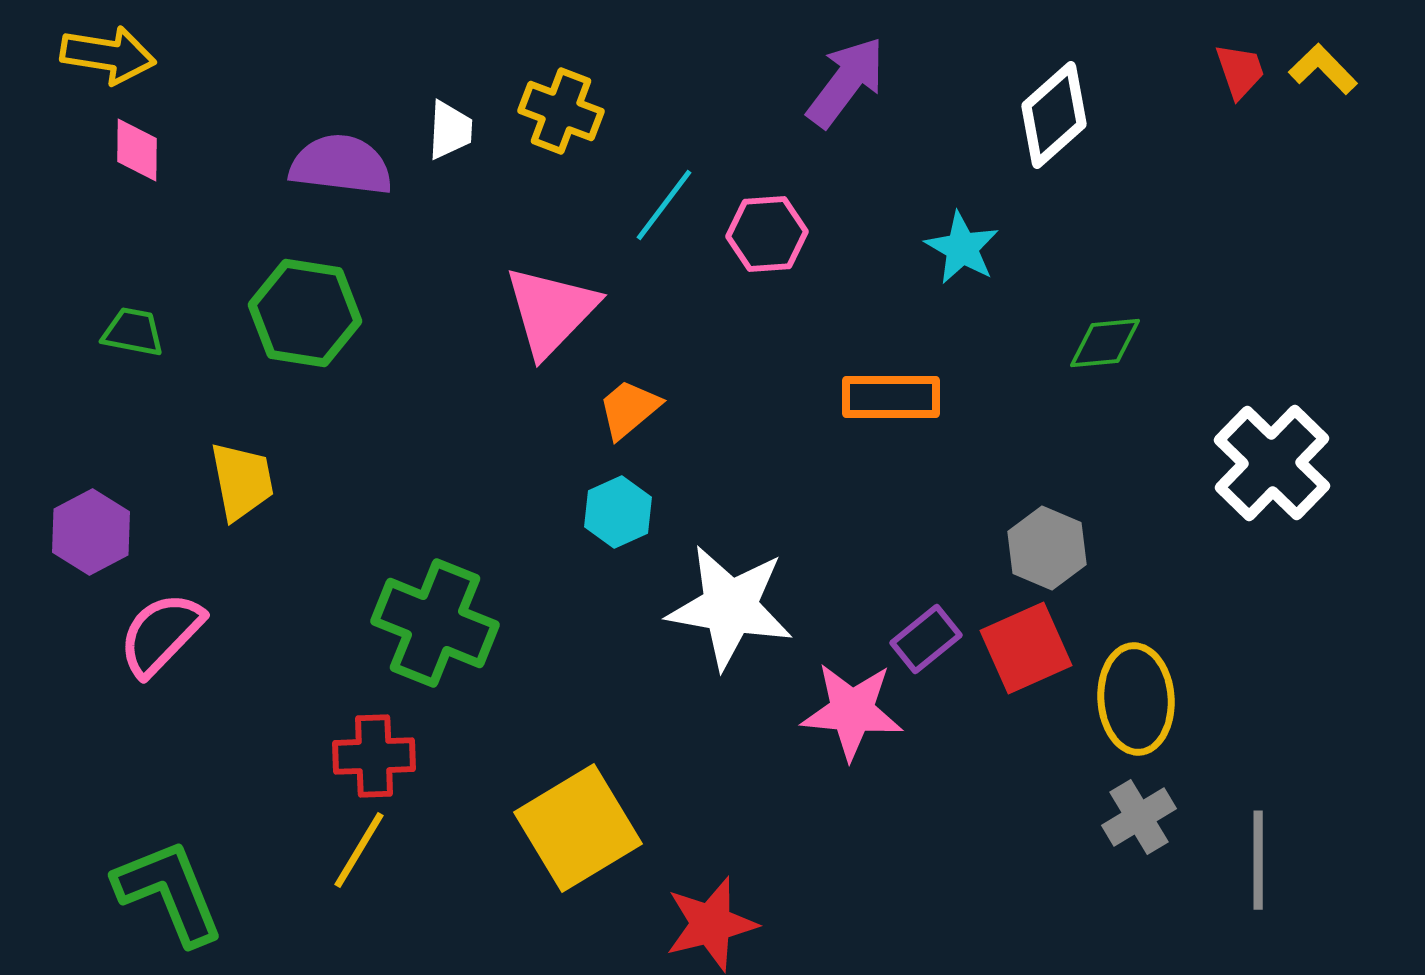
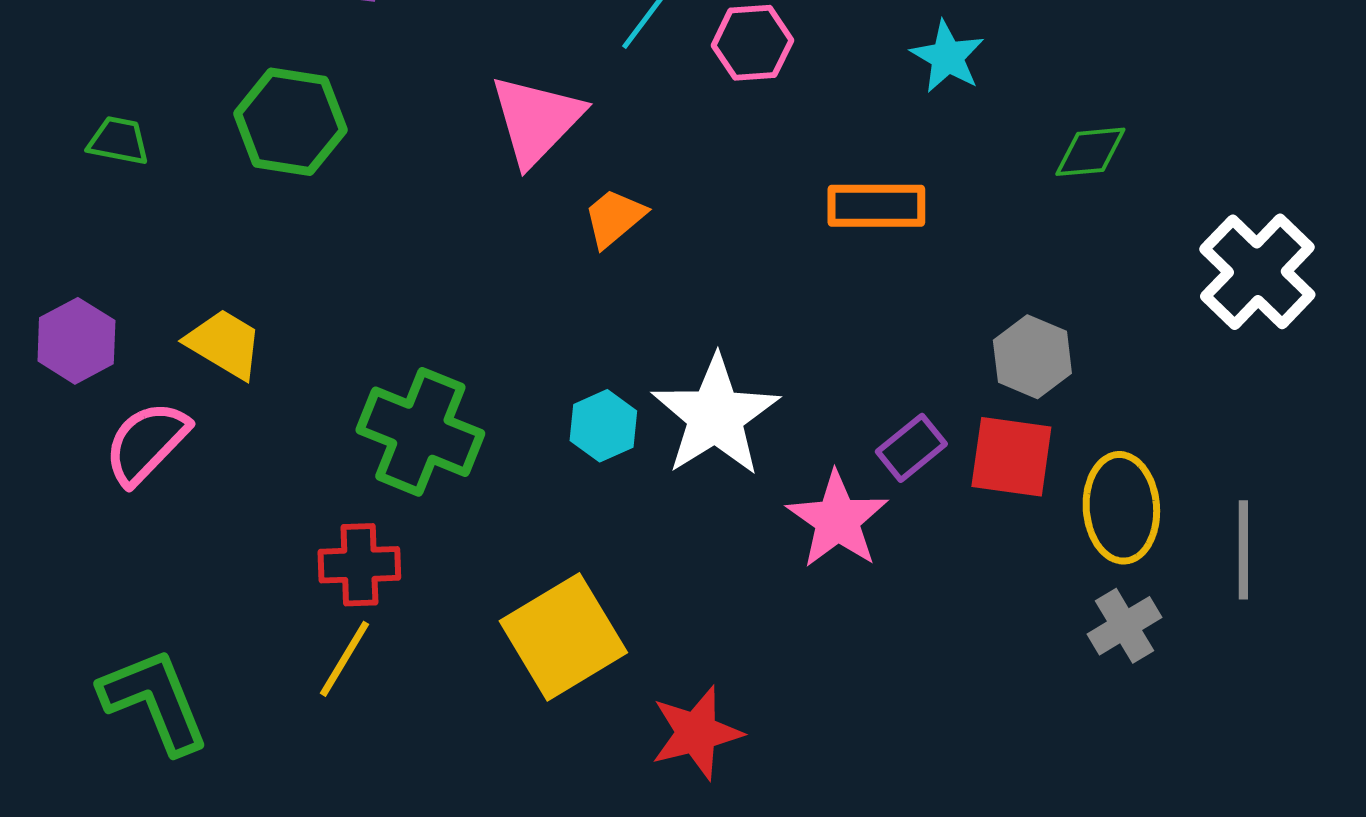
yellow trapezoid: (242, 481) -> (224, 344), moved, turned -48
cyan hexagon: (618, 512) -> (603, 426), moved
white star: (730, 607) -> (715, 416), turned 30
red square: (1026, 648) -> (1011, 457), turned 32
pink star: (852, 711) -> (837, 520), turned 30
gray line: (1258, 860) -> (1243, 550), moved

